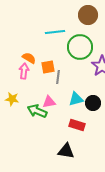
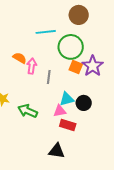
orange square: (48, 67) -> (76, 67), moved, turned 32
pink arrow: (24, 71) -> (32, 66), moved
pink triangle: (49, 102) -> (60, 111), moved

